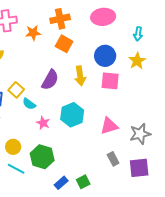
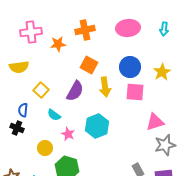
cyan arrow: (138, 34) -> (164, 29), moved
orange square: (64, 44) -> (89, 65), moved
yellow square: (16, 90) -> (41, 90), moved
pink triangle: (109, 126) -> (155, 122), moved
yellow circle: (13, 147) -> (45, 148), moved

